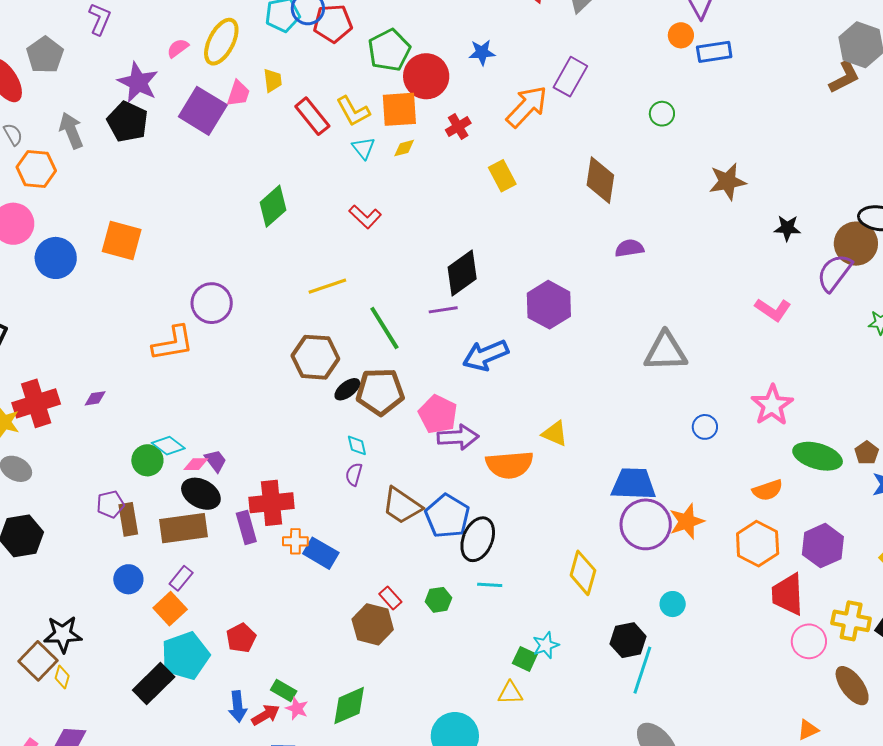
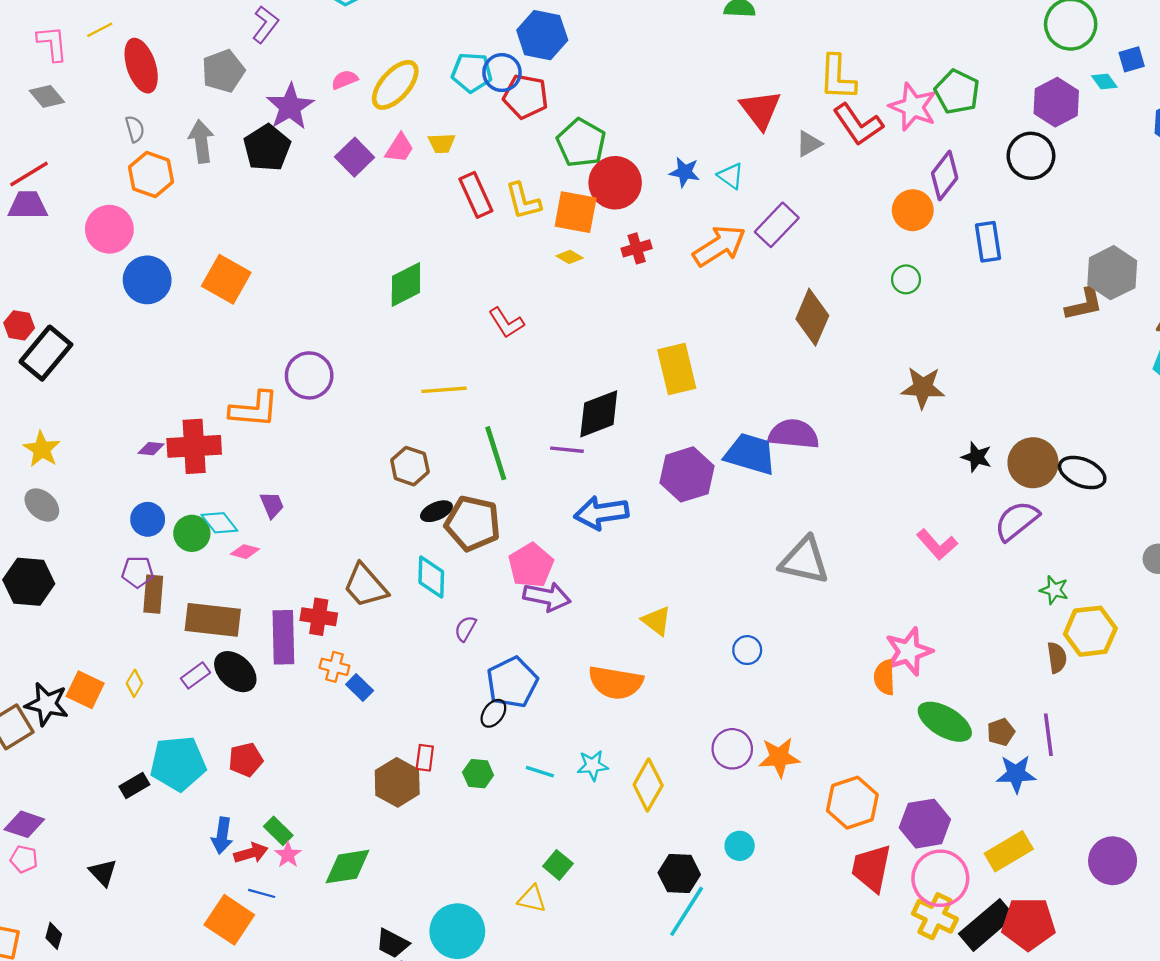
orange circle: (681, 35) -> (913, 210), size x1.4
green pentagon: (389, 50) -> (581, 143), turned -30
blue rectangle: (714, 52) -> (988, 242), moved, turned 76
gray pentagon: (45, 55) -> (223, 71), moved
yellow trapezoid: (273, 80) -> (442, 143), turned 80
purple square: (203, 111) -> (355, 157), size x0.7
green circle: (662, 114) -> (906, 279), moved
cyan triangle: (363, 148) -> (731, 176), moved, turned -30
yellow diamond: (404, 148) -> (570, 257), turned 30
yellow rectangle: (502, 176) -> (677, 369), moved, size x1.4
brown diamond: (600, 180) -> (812, 317), moved
brown circle: (856, 244) -> (1033, 463), moved
purple semicircle: (629, 248) -> (794, 434), size x1.5
brown hexagon: (315, 357) -> (410, 466), size x0.7
red cross: (36, 403) -> (194, 446), moved
blue circle: (705, 427) -> (747, 650), moved
cyan diamond: (357, 445) -> (431, 577), size x1.6
purple trapezoid: (216, 461) -> (272, 505), moved
orange semicircle: (509, 465) -> (616, 682), moved
purple semicircle: (354, 474) -> (465, 629), moved
blue trapezoid: (634, 484) -> (750, 454), moved
orange semicircle: (768, 490) -> (884, 677), moved, turned 92
black ellipse: (201, 494) -> (235, 672), moved
red cross: (272, 503) -> (319, 617), size x0.7
brown trapezoid: (402, 506) -> (365, 586), moved
purple circle: (646, 524) -> (732, 749), size x0.7
purple rectangle: (246, 527) -> (283, 637), size x1.4
black ellipse: (478, 539) -> (493, 713), moved, size x0.6
blue rectangle: (321, 553) -> (360, 687), size x0.7
blue circle: (128, 579) -> (148, 519), moved
red rectangle: (390, 598) -> (425, 758), turned 35
orange square: (170, 609) -> (85, 690), moved, turned -36
pink circle: (809, 641) -> (940, 878), moved, size x1.4
cyan star: (546, 645) -> (593, 765), moved
yellow diamond: (62, 677) -> (134, 683), moved
black rectangle: (154, 684) -> (134, 786), size x0.6

